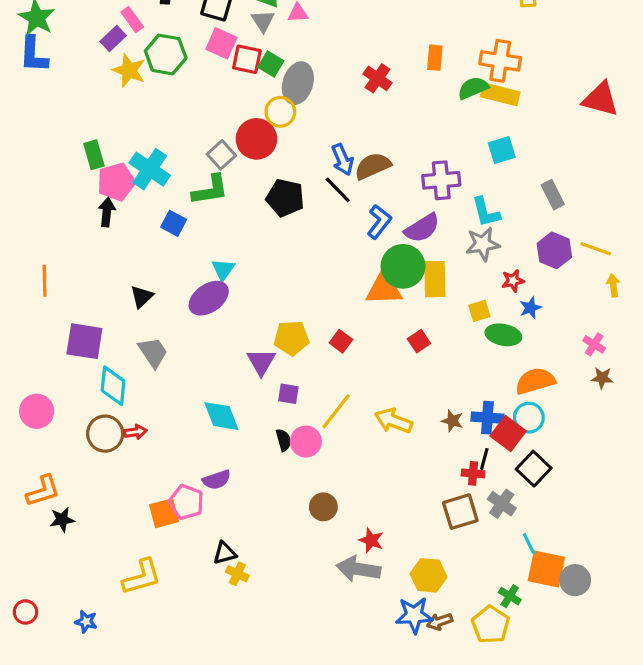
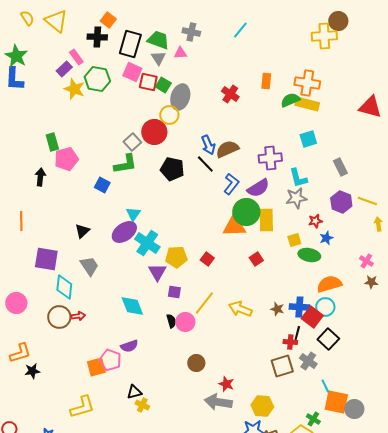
cyan cross: (150, 169) -> (147, 243), moved
black arrow: (107, 212) -> (40, 177), moved

